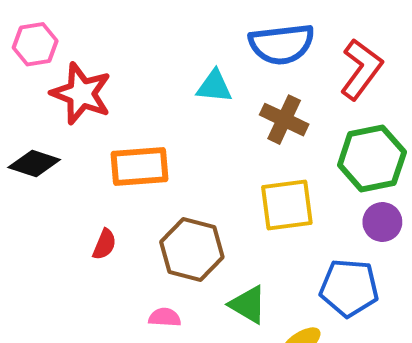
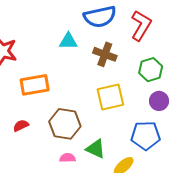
green hexagon: (372, 159) -> (151, 70), size x0.7
red semicircle: (104, 244) -> (21, 126), turned -133
pink semicircle: (165, 317) -> (67, 158), moved

